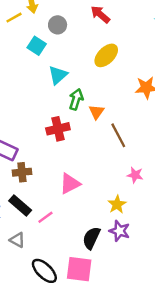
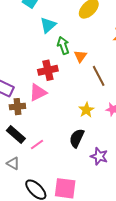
green arrow: (76, 99) -> (63, 46), turned -36
pink triangle: (70, 184) -> (38, 92), moved
yellow star: (117, 204) -> (86, 110), moved
black semicircle: (91, 238) -> (77, 138), moved

